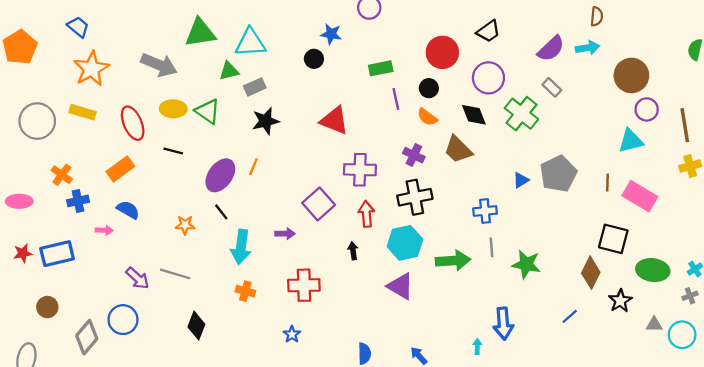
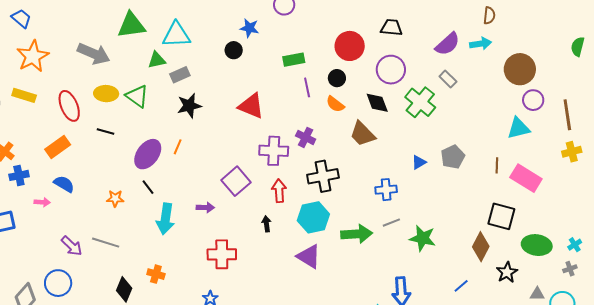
black trapezoid: (488, 31) -> (391, 28), turned -140
purple cross: (414, 155) -> (306, 137), moved
gray pentagon: (558, 174) -> (453, 157), size x0.7
gray line: (491, 247) -> (391, 223), turned 72
orange cross: (245, 291) -> (156, 274), moved

